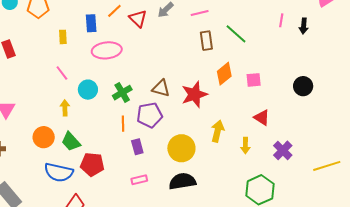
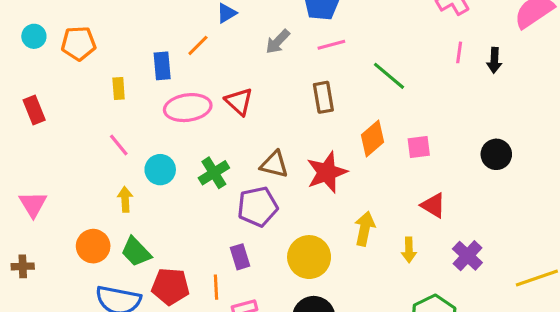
red triangle: (138, 19) -> (239, 102), moved
brown rectangle: (206, 41) -> (323, 97), moved
orange line: (123, 124) -> (216, 287), moved

